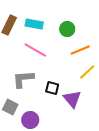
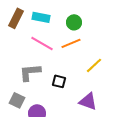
orange line: (80, 50) -> (71, 43), moved
purple triangle: (72, 99) -> (88, 101), moved, turned -30

